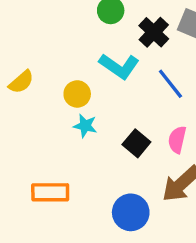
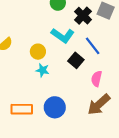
black square: (136, 143) -> (76, 60), moved
blue circle: (131, 212) -> (55, 107), moved

